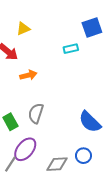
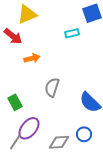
yellow triangle: (23, 29) -> (27, 14), size x1.5
gray semicircle: (36, 113) -> (52, 87), moved

